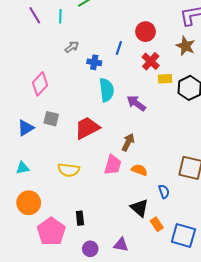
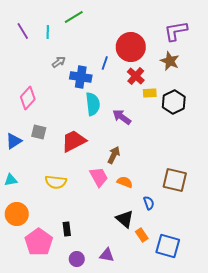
red circle: (146, 32) -> (131, 47), size x1.5
blue cross: (94, 62) -> (81, 77), size x1.5
pink trapezoid: (113, 165) -> (99, 177), turned -45

